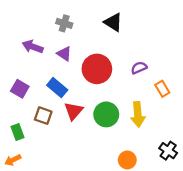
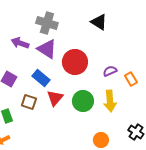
black triangle: (113, 22) -> (99, 22), moved
gray cross: (64, 23) -> (47, 23), size x1.5
purple triangle: (64, 54) -> (47, 49), size x1.5
purple semicircle: (139, 68) -> (110, 71), moved

